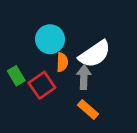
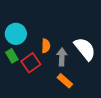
cyan circle: (50, 39) -> (16, 34), moved
white semicircle: (95, 54) -> (85, 49), moved, turned -95

